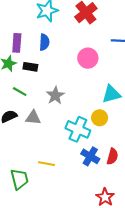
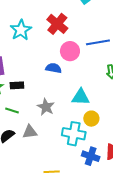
blue semicircle: (44, 42) -> (54, 68), moved, turned -70
pink circle: (88, 58) -> (70, 51), moved
cyan triangle: (111, 94) -> (81, 97), moved, turned 30

